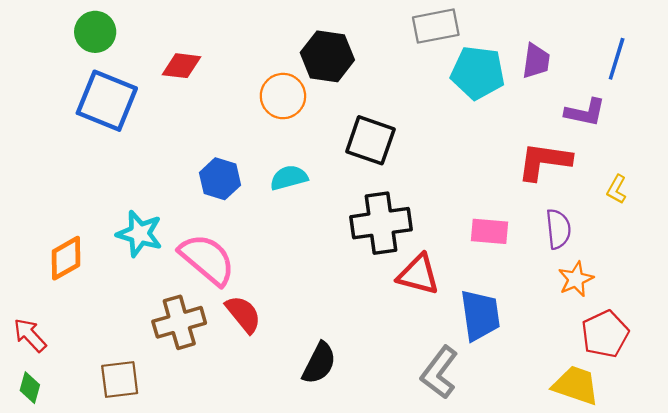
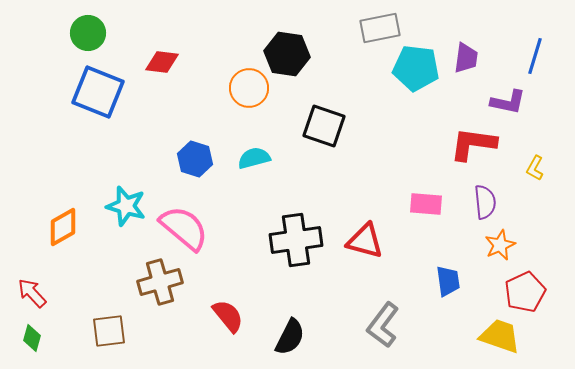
black cross: (381, 223) -> (296, 240), moved
red semicircle: (243, 314) -> (228, 316), moved
blue trapezoid: (480, 315) -> (448, 281), moved, size x0.7
black semicircle: (319, 363) -> (290, 337), moved

